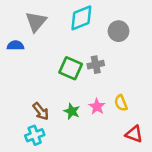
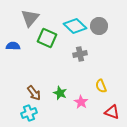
cyan diamond: (81, 18) -> (75, 26), moved, turned 65
blue semicircle: (16, 45) -> (13, 46), moved
green square: (71, 68) -> (47, 38), moved
pink star: (97, 107) -> (81, 102), moved

